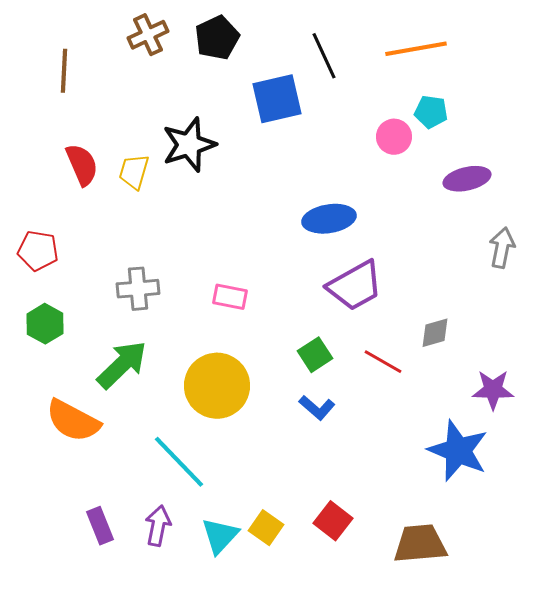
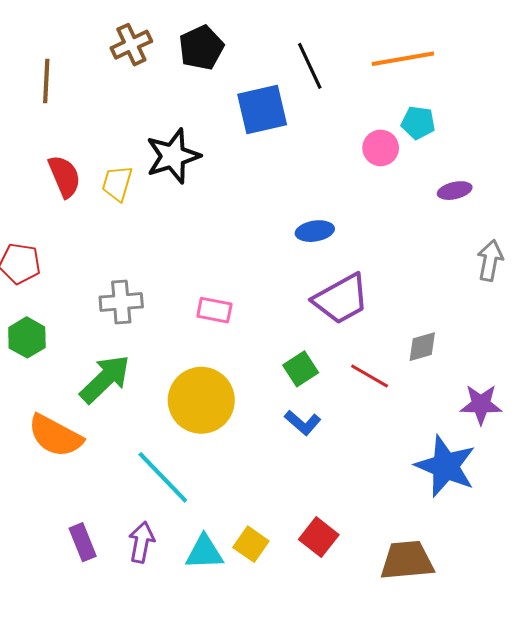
purple ellipse: (467, 179) -> (455, 191), size x0.7
blue ellipse: (329, 219) -> (315, 231), size x0.7
cyan triangle: (220, 536) -> (204, 552), turned 45

